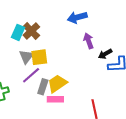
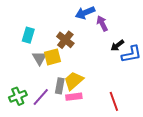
brown cross: (31, 31) -> (65, 40), moved
purple arrow: (89, 41) -> (102, 23), moved
purple line: (31, 75) -> (41, 97), moved

